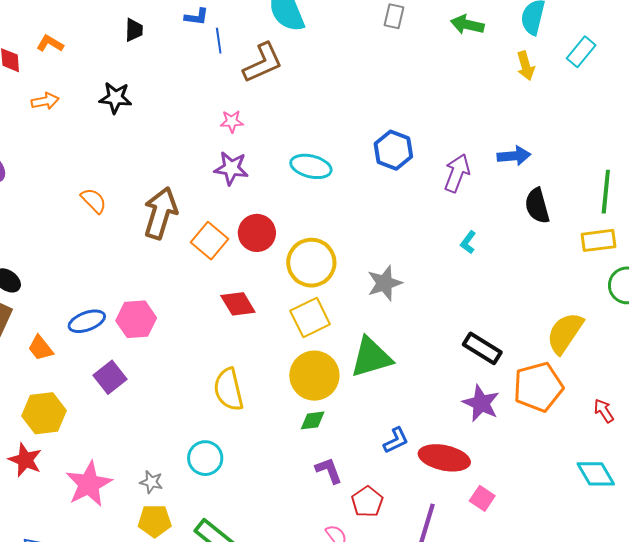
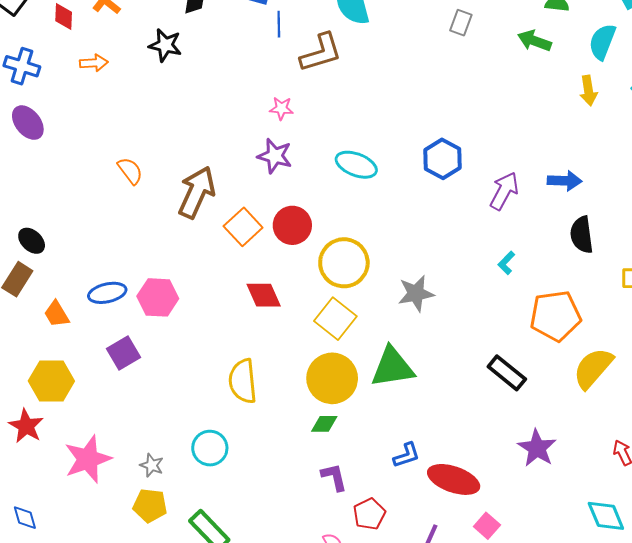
black star: (115, 98) -> (165, 45), moved
yellow square: (310, 318) -> (335, 319), turned -33
orange pentagon: (538, 387) -> (555, 316), moved
purple star: (481, 403) -> (537, 448), moved

